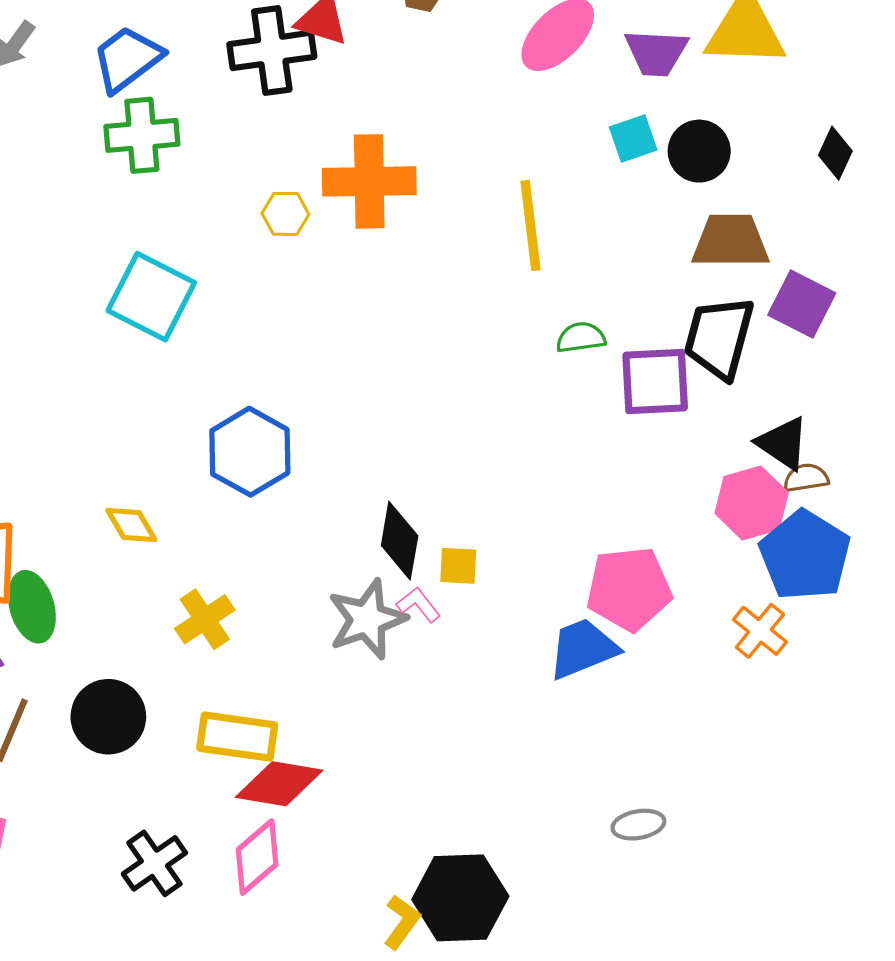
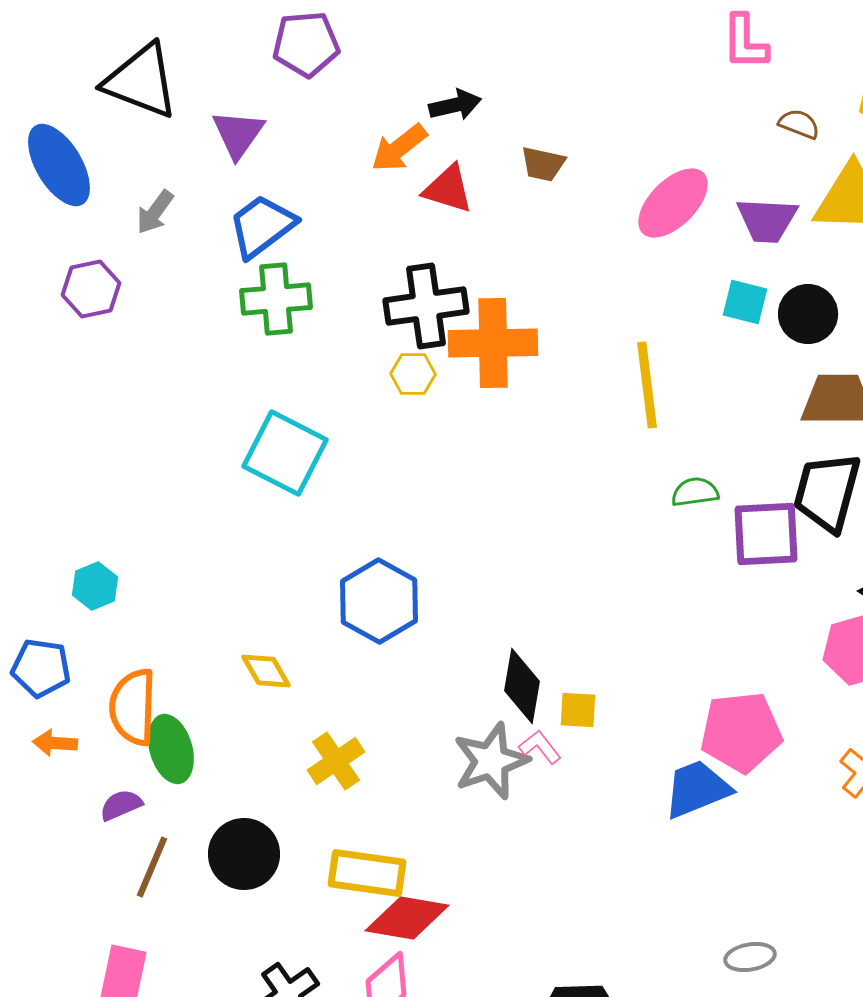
black cross: (272, 50) -> (426, 306), moved
cyan square: (633, 138) -> (745, 302), turned 33

